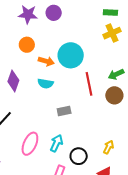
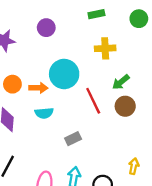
purple circle: (54, 13) -> (46, 28), moved
yellow cross: (112, 33) -> (105, 48), moved, turned 36
orange circle: (27, 45) -> (12, 84), moved

